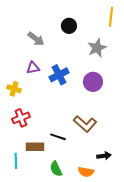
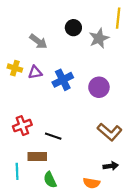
gray star: (97, 48) -> (99, 38), moved
yellow cross: (14, 89) -> (15, 68), moved
brown L-shape: (85, 124) -> (110, 132), moved
black line: (58, 137) -> (53, 136), moved
green semicircle: (56, 169) -> (50, 180), moved

